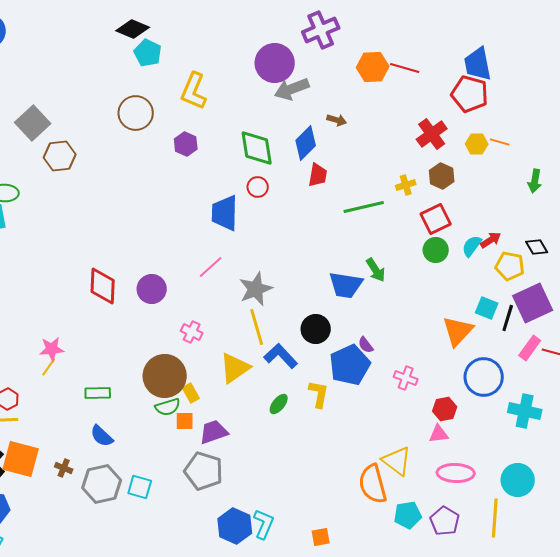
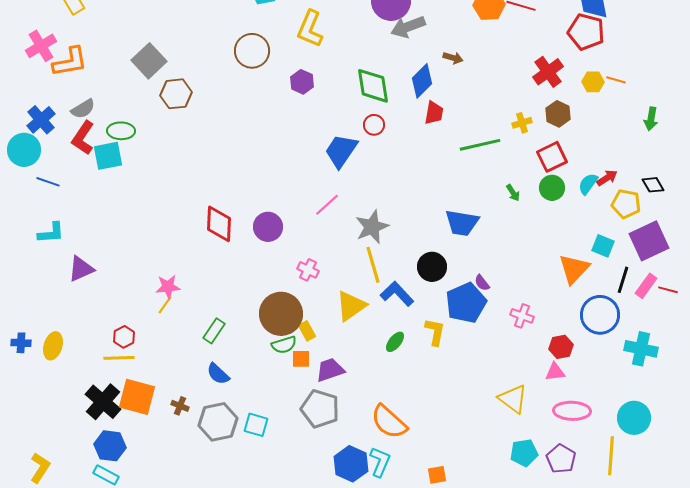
blue trapezoid: (225, 213) -> (341, 151), turned 33
green arrow: (376, 270) -> (513, 193), moved, size x0.7
black line: (508, 318) -> (623, 280), moved
green rectangle: (98, 393) -> (214, 331), turned -55
orange semicircle: (373, 484) -> (389, 422), moved, turned -33

